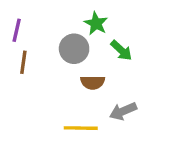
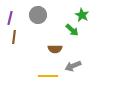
green star: (96, 23) -> (82, 15), moved
gray circle: (74, 49) -> (38, 15), moved

